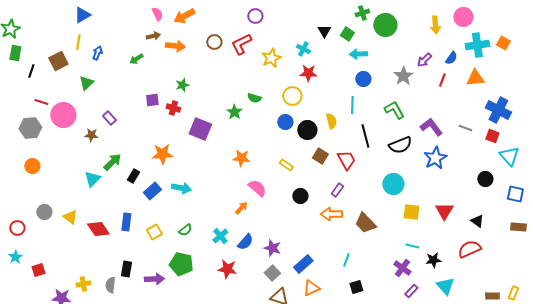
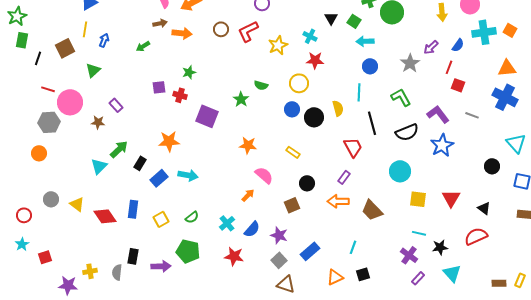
orange triangle: (475, 78) -> (507, 68), moved
gray hexagon: (30, 128) -> (49, 122), moved
red square: (492, 136) -> (458, 85), moved
brown square: (320, 156) -> (292, 205), moved, turned 35
orange triangle: (311, 288) -> (335, 277), moved

